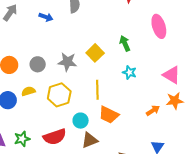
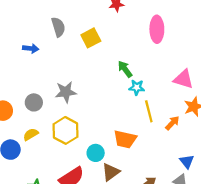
pink ellipse: (159, 26) -> (157, 29), turned 30
green arrow: (125, 43) -> (125, 69), moved
yellow square: (95, 53) -> (91, 38), moved, turned 30
yellow line: (97, 90) -> (149, 111), moved

